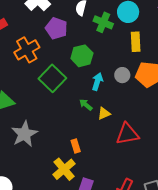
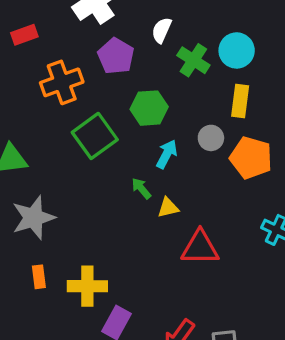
gray circle: (122, 75) -> (211, 138), moved
orange rectangle: (76, 146) -> (39, 277), moved
yellow cross: (64, 169) -> (87, 286), turned 30

